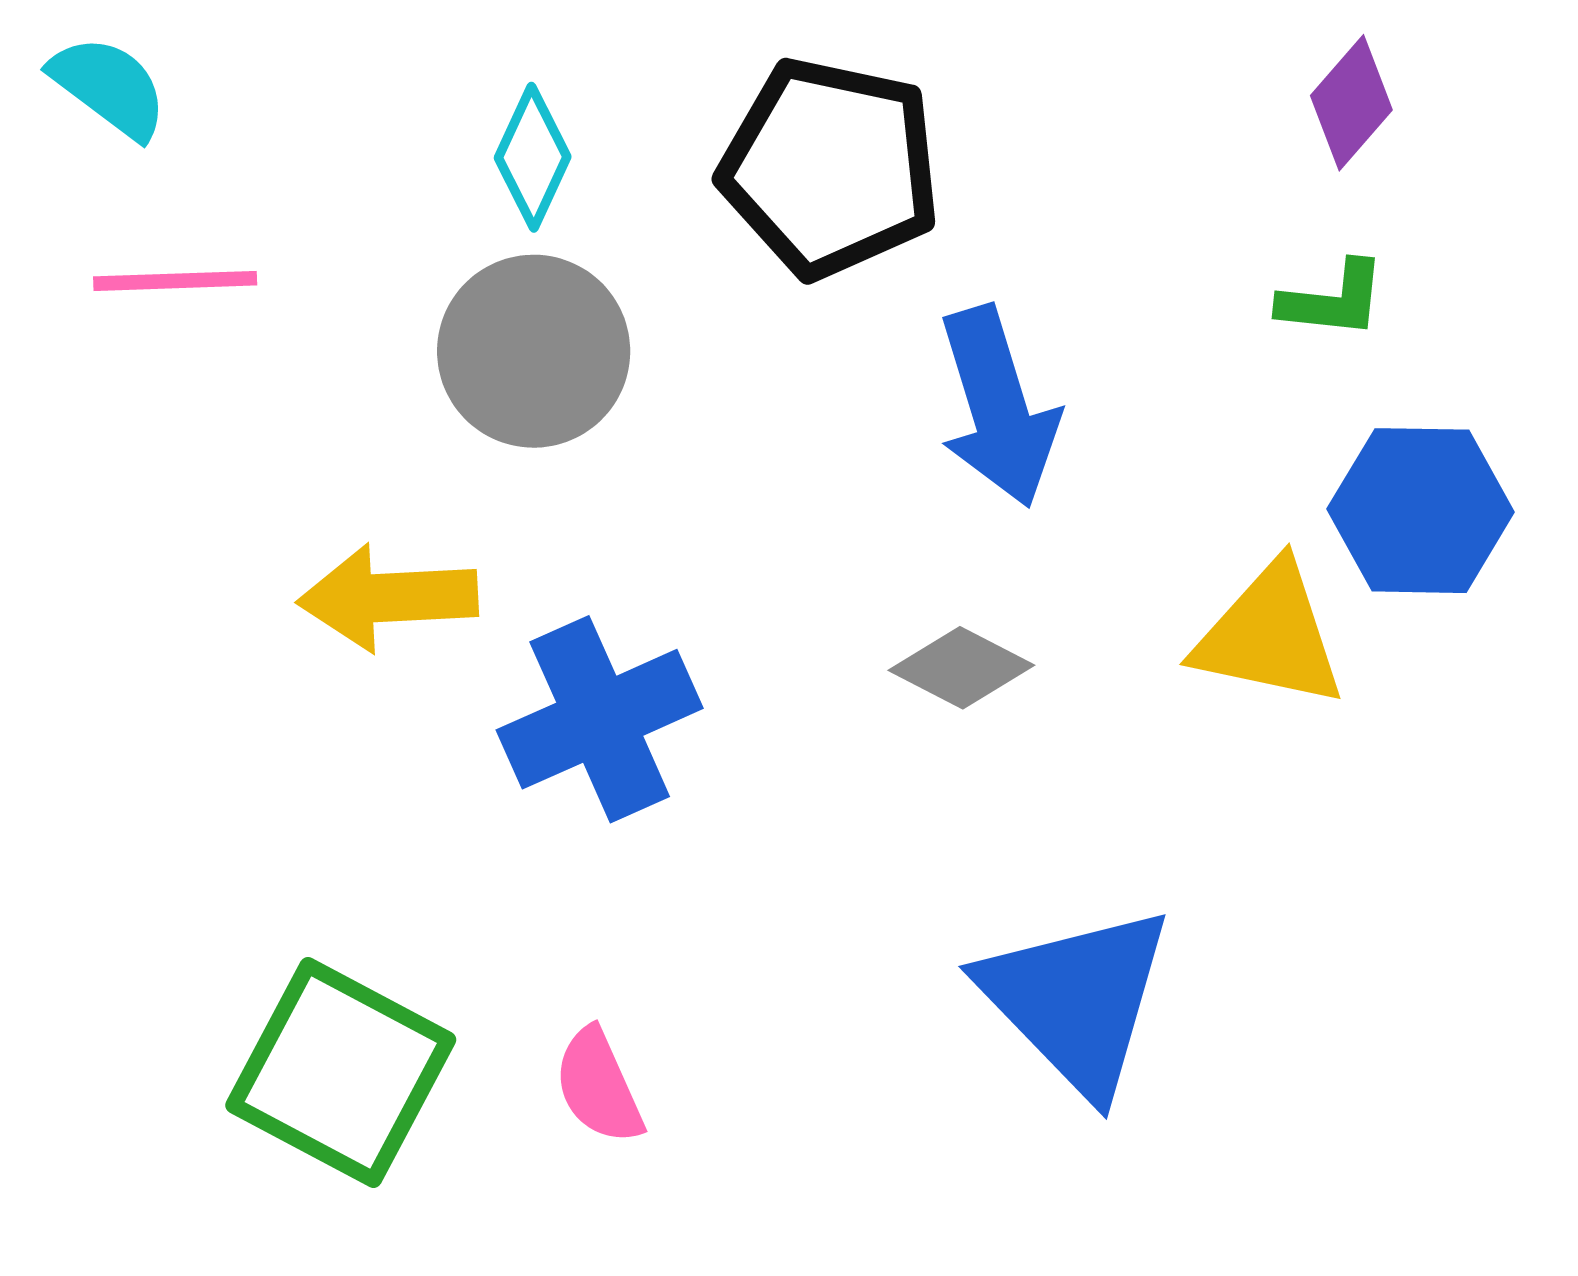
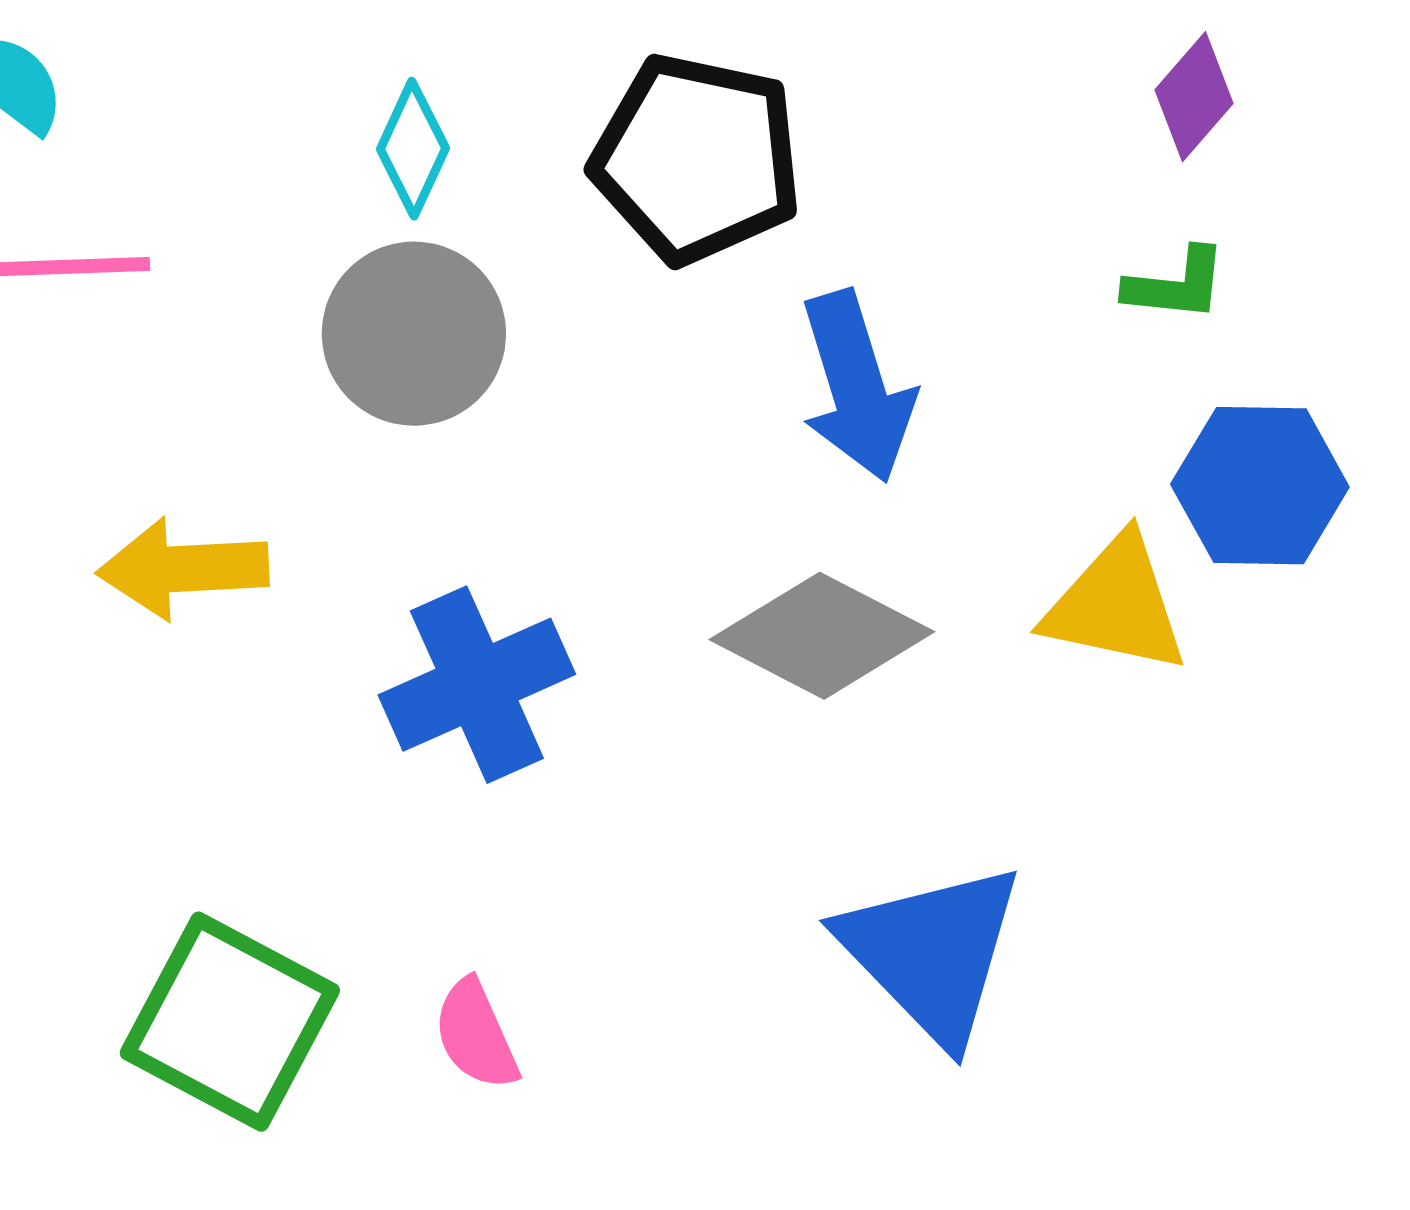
yellow arrow: (388, 598) -> (183, 569), moved
gray diamond: (961, 668) -> (822, 636), size x1.6

